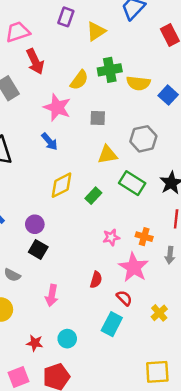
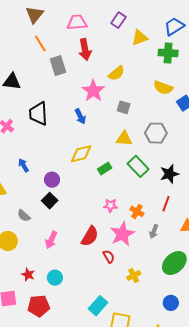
green cross: (110, 70) -> (168, 53), moved
red semicircle: (96, 280) -> (90, 236), size x1.5
cyan rectangle: (112, 324) -> (98, 306), moved

